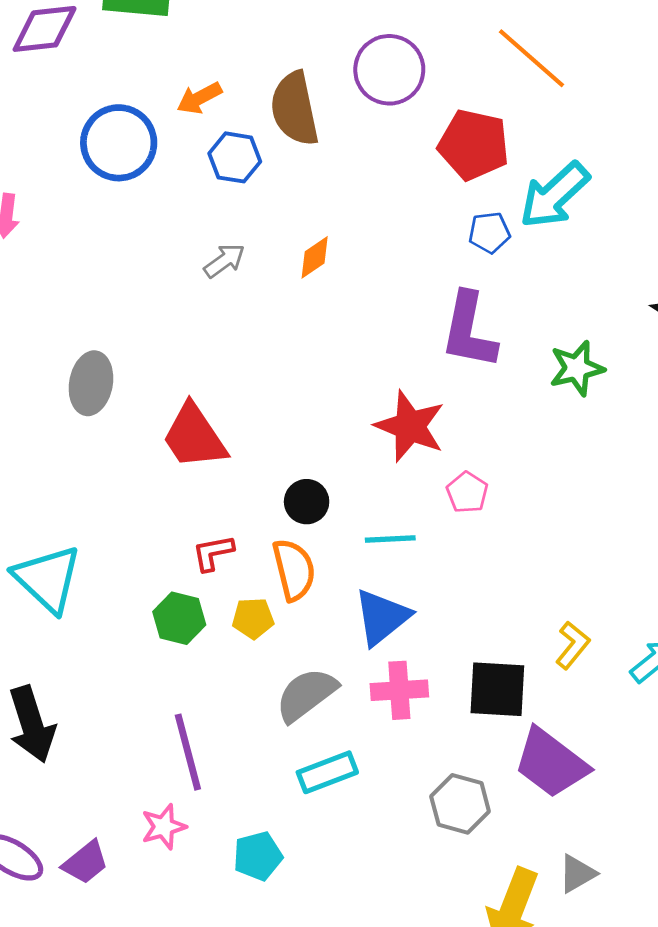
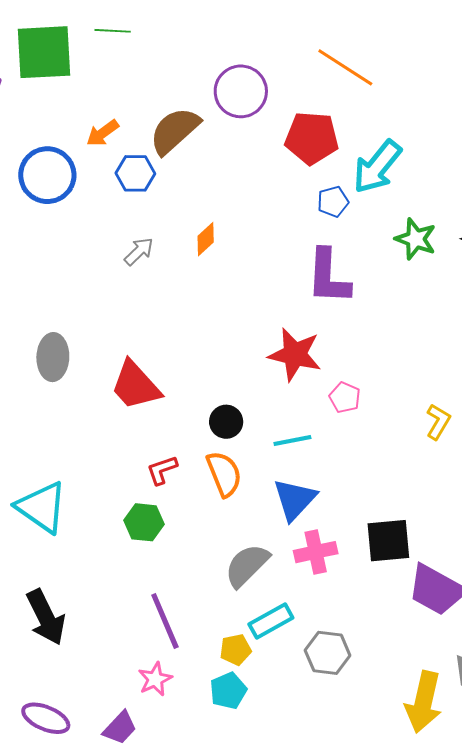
brown semicircle: (295, 109) -> (175, 131), turned 68
green star: (577, 368) -> (416, 239), moved, turned -30
yellow pentagon: (253, 618) -> (235, 650), moved
yellow L-shape: (573, 645) -> (438, 422), moved
gray hexagon: (460, 804) -> (328, 653), moved
purple trapezoid: (85, 862) -> (120, 728), moved

